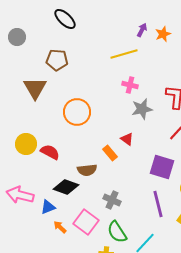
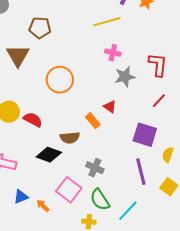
blue triangle: (48, 207) -> (21, 197), moved
orange arrow: (60, 227) -> (43, 206), moved

